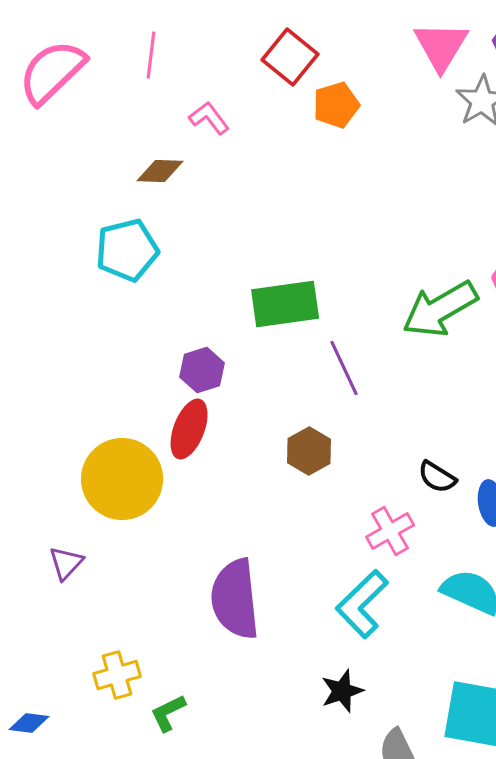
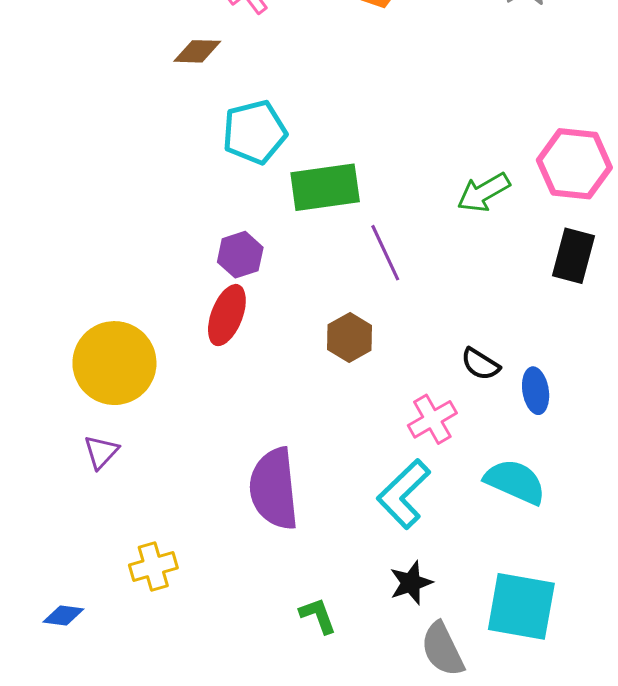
cyan pentagon: (127, 250) -> (255, 132), moved
green arrow: (440, 309) -> (483, 192), size x0.7
yellow circle: (122, 479) -> (114, 363), moved
black star: (342, 691) -> (411, 583), moved
green L-shape: (168, 713) -> (318, 616), moved, turned 96

